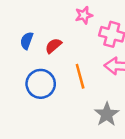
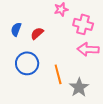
orange line: (80, 76) -> (58, 74), moved

